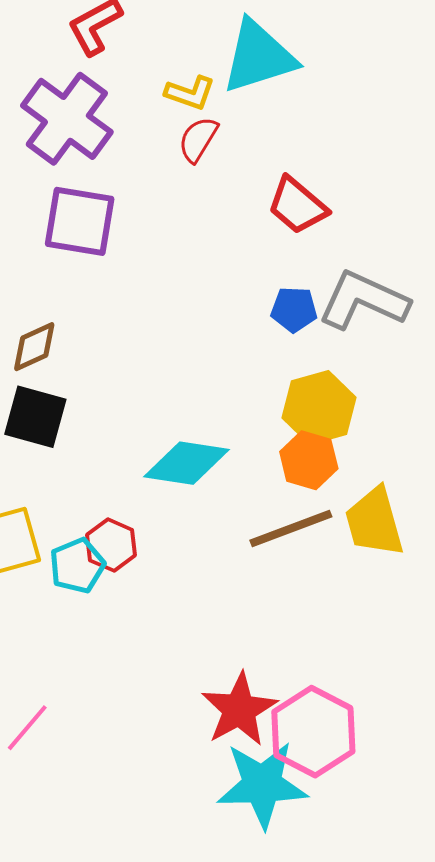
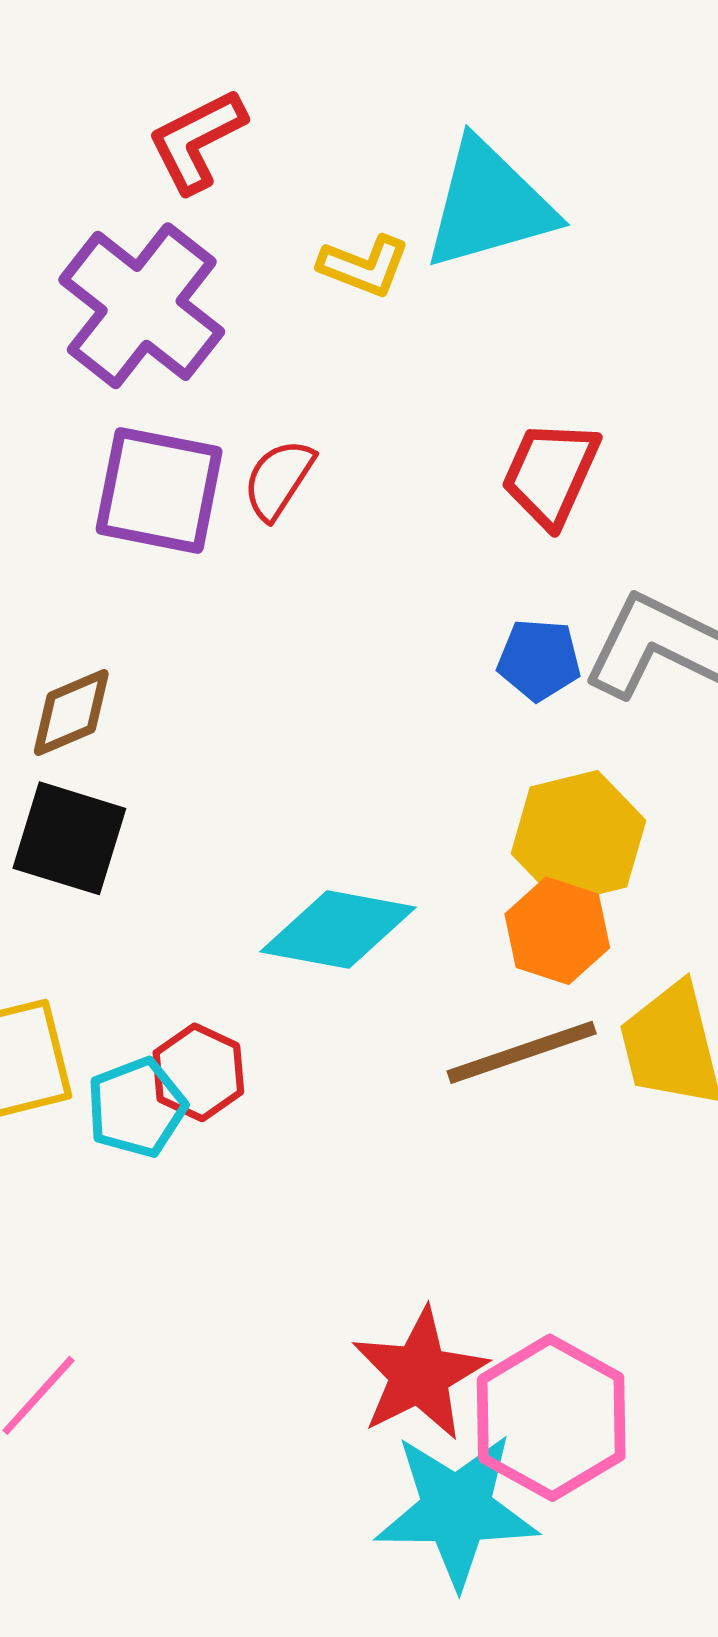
red semicircle: (198, 139) -> (279, 479), moved
red trapezoid: (297, 206) -> (551, 474), turned 72

